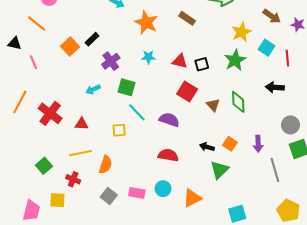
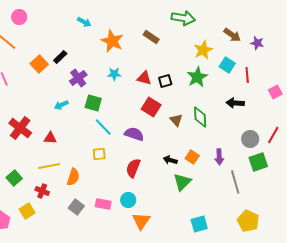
yellow square: (119, 130) -> (99, 154), moved
red semicircle: (168, 155) -> (133, 168), turned -78
orange triangle: (192, 198) -> (141, 221), moved, turned -30
yellow square: (57, 200) -> (27, 211), turned -35

